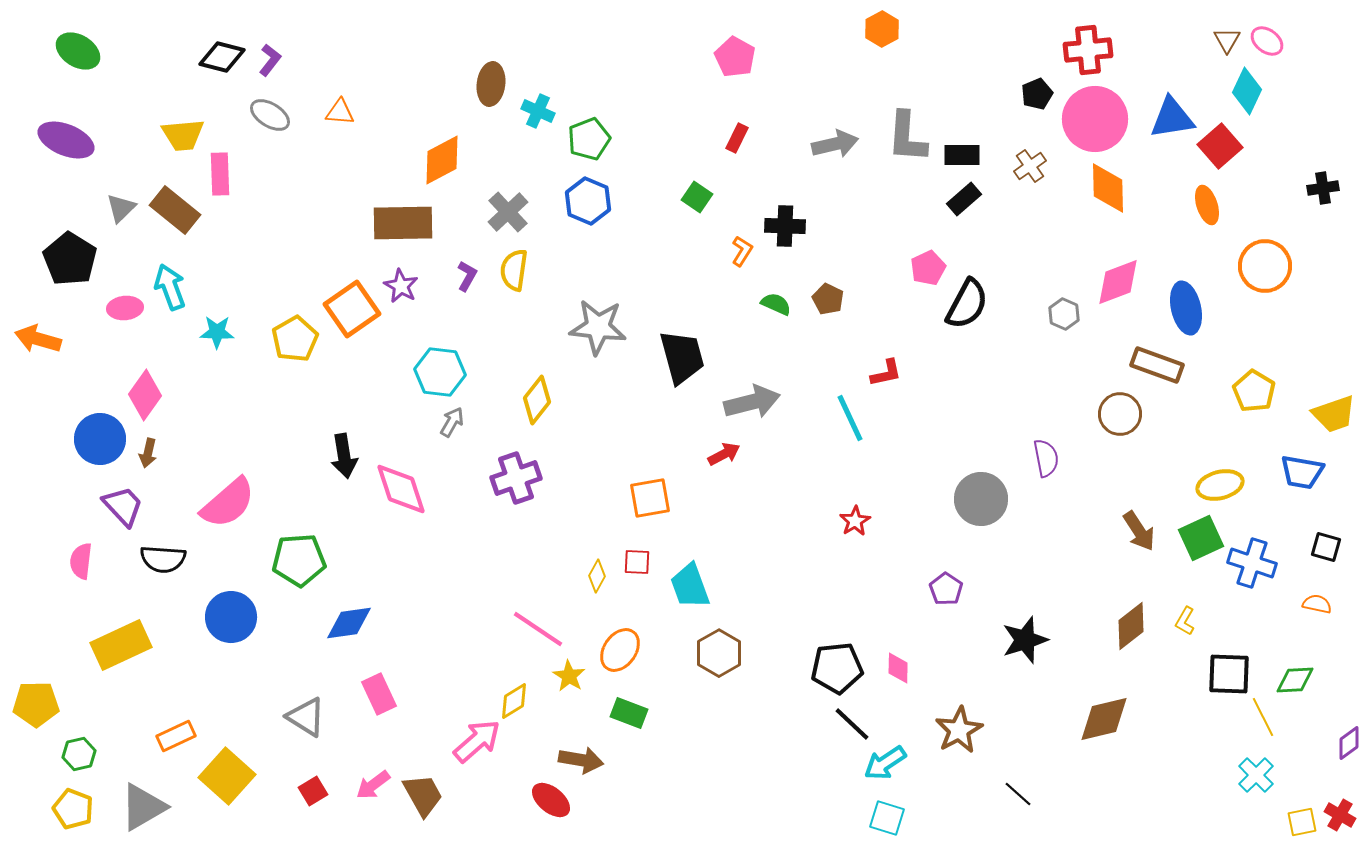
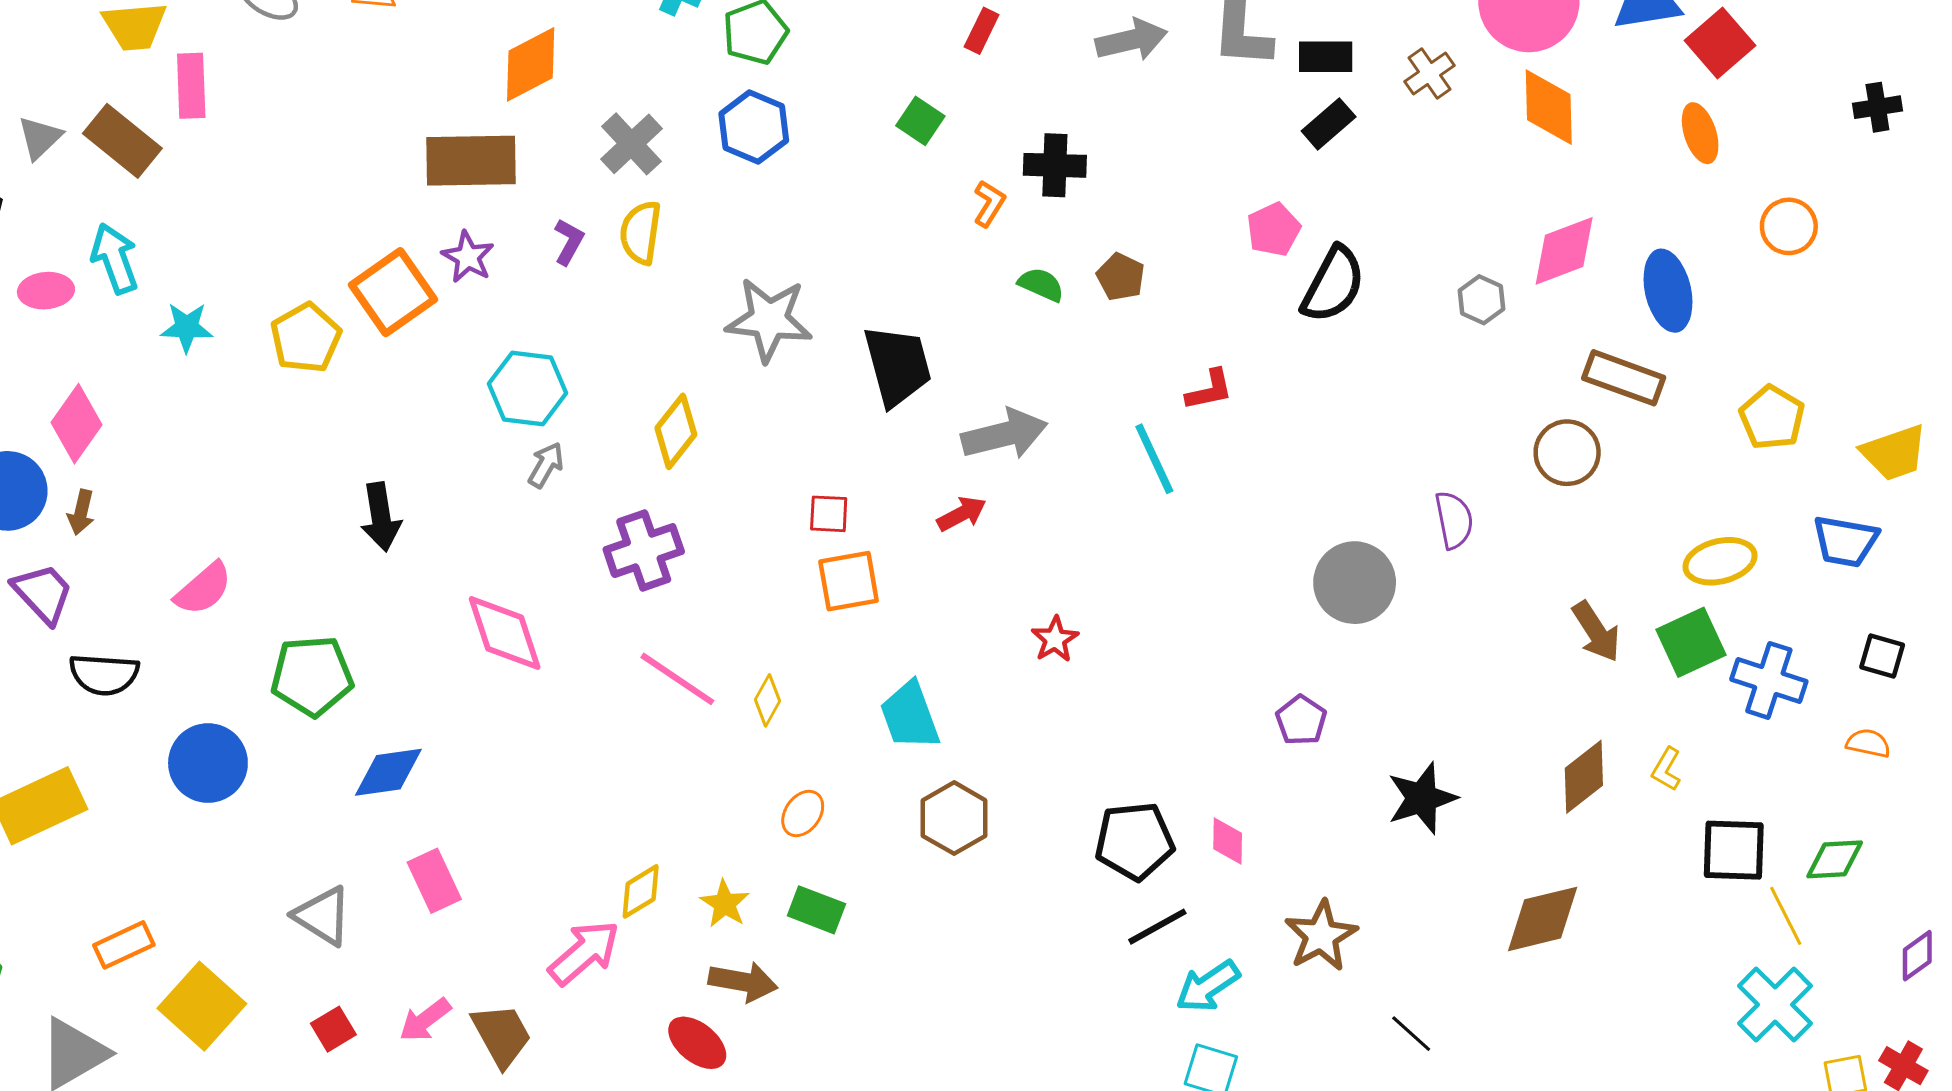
orange circle: (1265, 266) -> (1789, 226), size x0.7
pink diamond: (401, 489) -> (505, 633), moved
pink semicircle: (228, 503) -> (203, 589), size x0.7
red star: (855, 521) -> (1055, 639), moved
red square: (637, 562) -> (829, 514), moved
pink line: (538, 629) -> (677, 679), moved
orange ellipse: (620, 650) -> (803, 813), size x0.7
yellow star: (569, 676) -> (725, 904), moved
black line: (852, 724) -> (1157, 927), turned -72
cyan cross: (1256, 775) -> (1775, 1005), size x1.4

